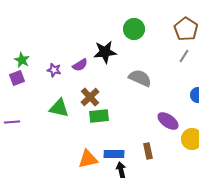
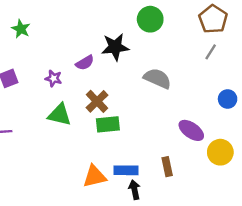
green star: (22, 60) -> (21, 29), moved
purple star: (54, 70) -> (53, 78), moved

